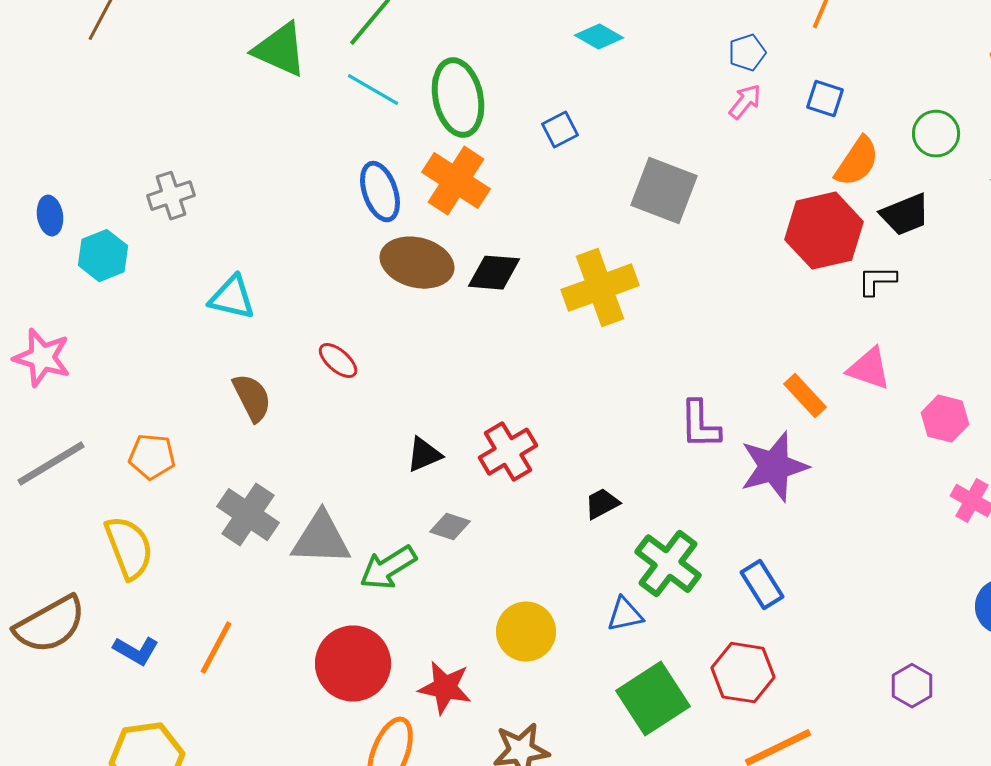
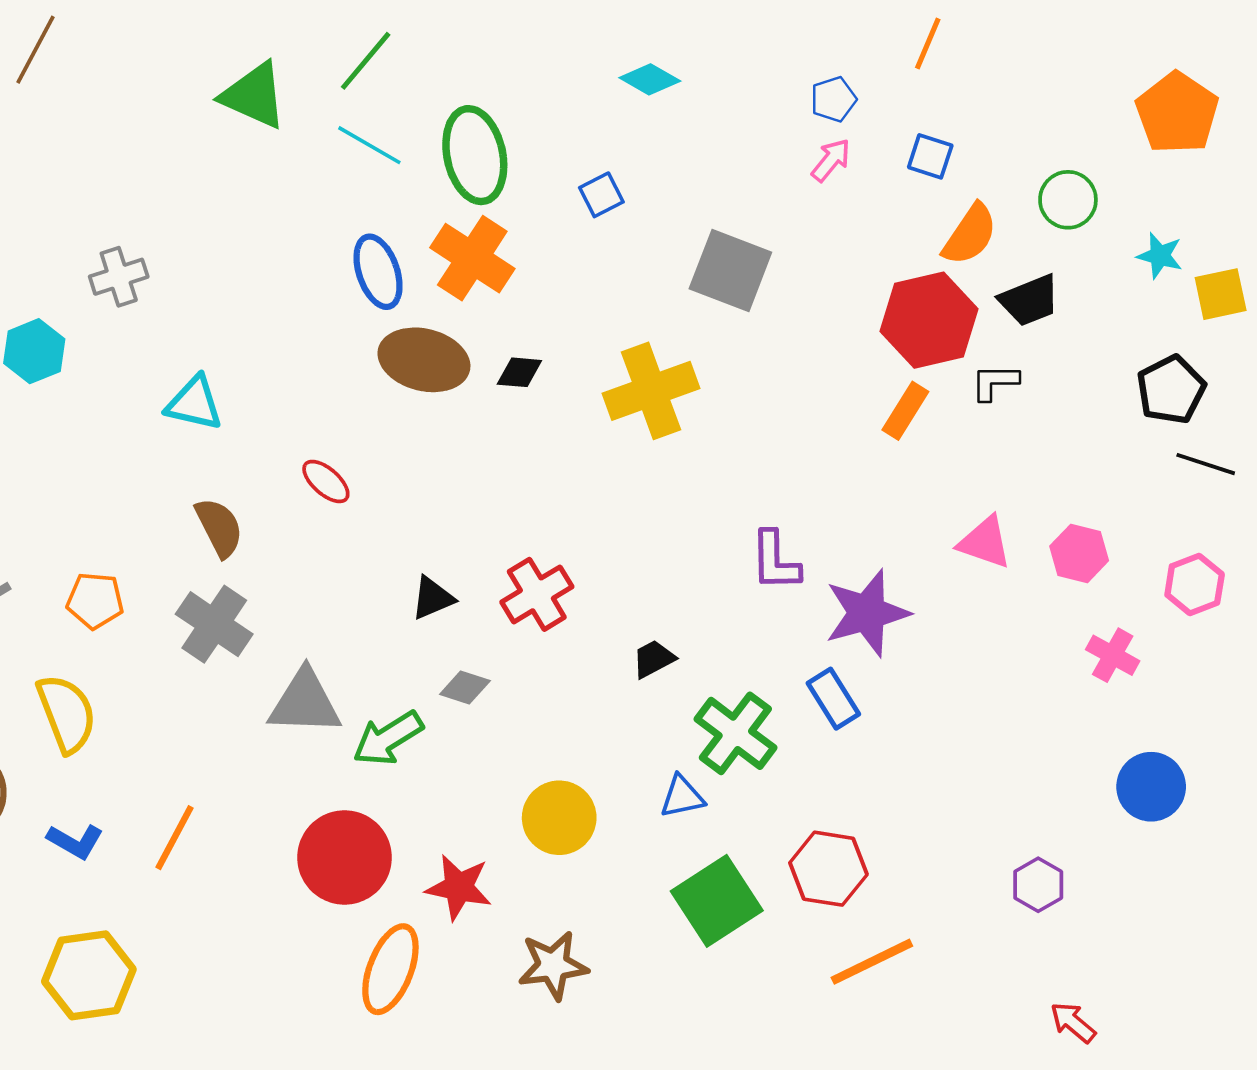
black diamond: (494, 273) -> (519, 372), size x0.7
pink triangle: (869, 369) -> (985, 542), moved
orange rectangle: (805, 396) -> (905, 411), moved, turned 75
gray cross: (248, 515) -> (214, 624), moved
blue rectangle: (762, 585) -> (833, 699), moved

